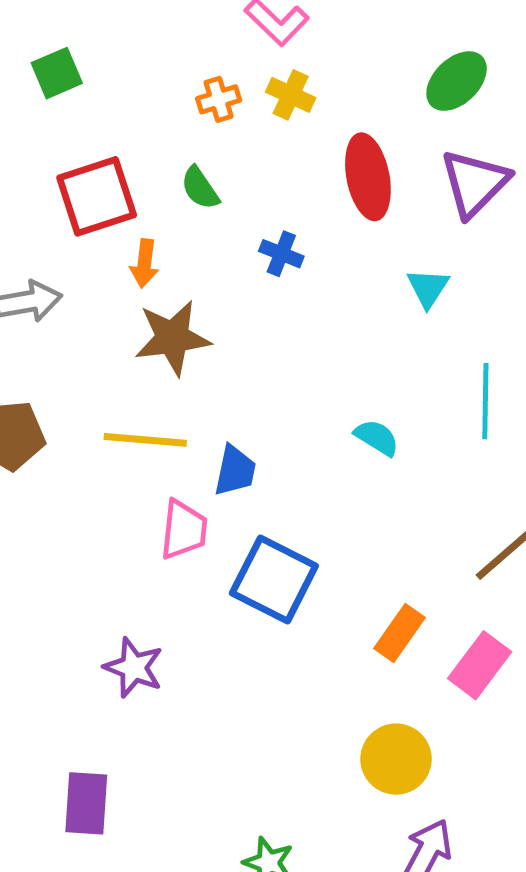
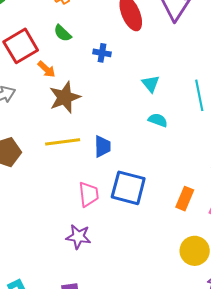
orange arrow: (144, 263) -> (46, 69), turned -42
cyan triangle: (428, 288) -> (151, 84), moved
pink trapezoid: (184, 530) -> (89, 194), moved

